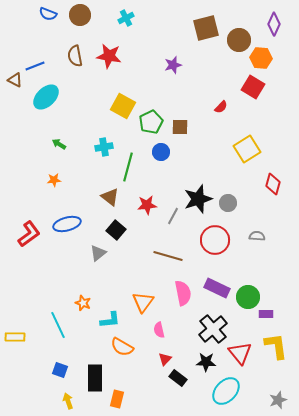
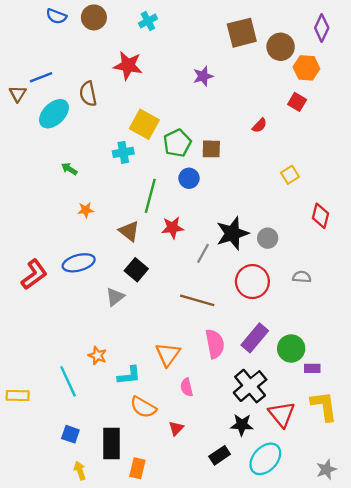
brown semicircle: (75, 56) -> (88, 94), moved
brown triangle: (15, 80) -> (18, 94), turned 35
red square: (253, 87) -> (297, 102), size x0.7
cyan cross: (104, 147) -> (123, 152), moved
yellow square: (247, 149) -> (290, 175), size x0.6
orange star: (54, 180) -> (86, 210), moved
red star: (147, 205) -> (173, 228), moved
purple rectangle: (217, 288) -> (255, 338), turned -75
red triangle: (165, 359) -> (176, 428), moved
black rectangle: (178, 378) -> (220, 455), moved, turned -72

